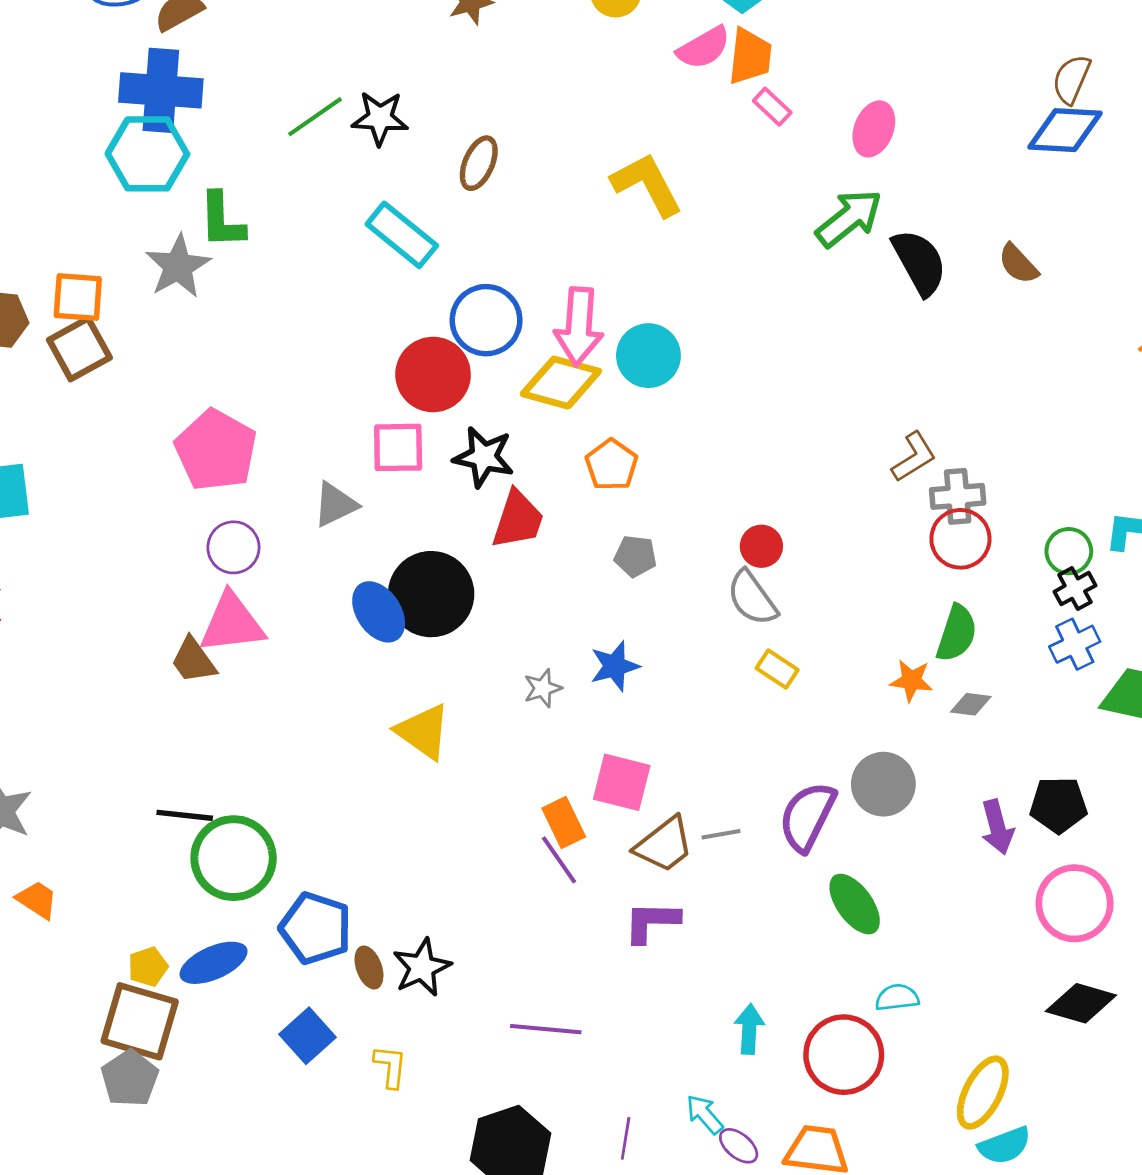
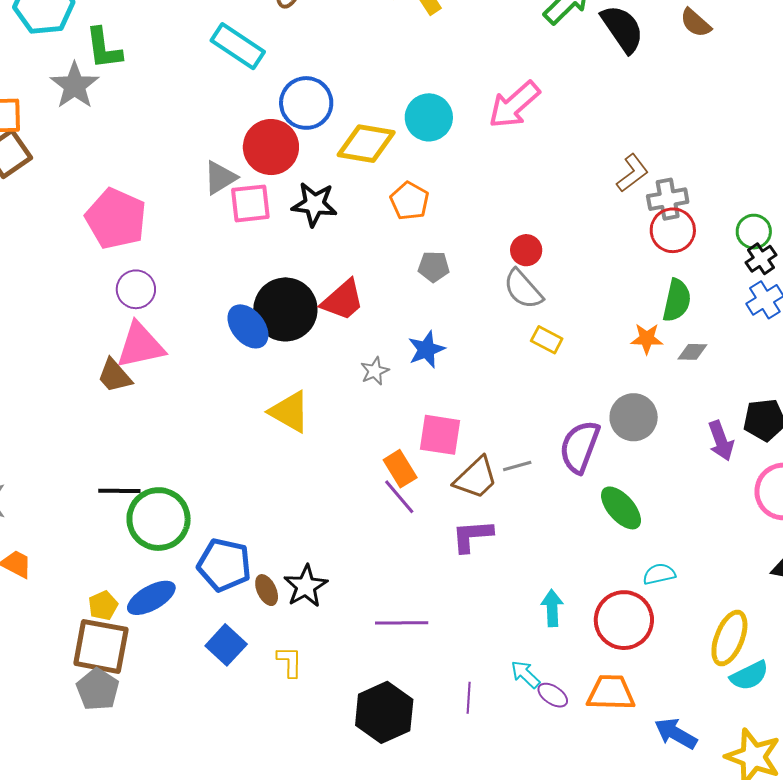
pink arrow: (579, 326) -> (514, 105), moved, turned 50
gray triangle: (335, 505) -> (220, 178), moved
red trapezoid: (518, 520) -> (343, 300), moved, turned 36

